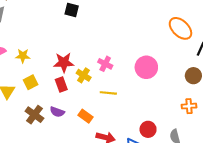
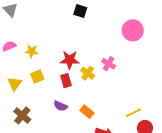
pink circle: (146, 67) -> (133, 30), moved
yellow line: (108, 93) -> (133, 113), moved, turned -35
brown cross: (34, 115) -> (22, 115), moved

